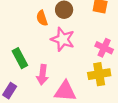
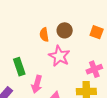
pink cross: (104, 48) -> (94, 69), turned 35

